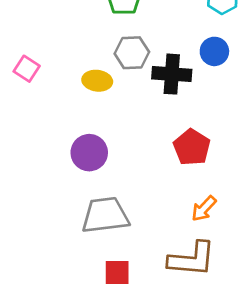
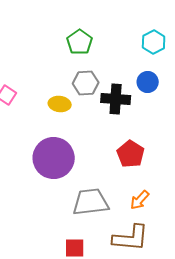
purple circle: (89, 153) -> (54, 158), size x1.5
gray trapezoid: (105, 215) -> (91, 202), moved

